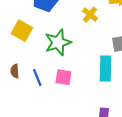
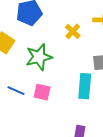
blue line: (37, 77) -> (16, 91), turned -48

